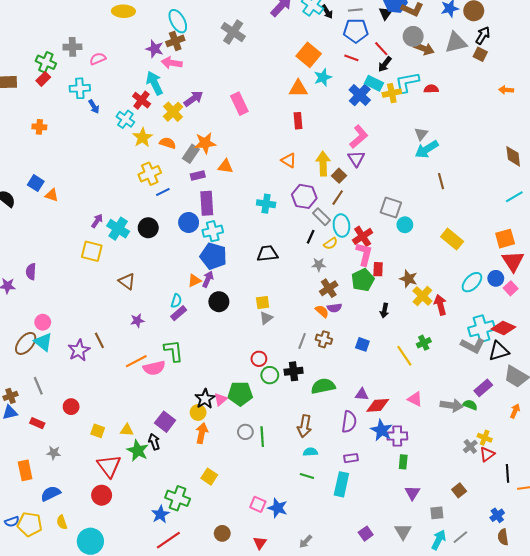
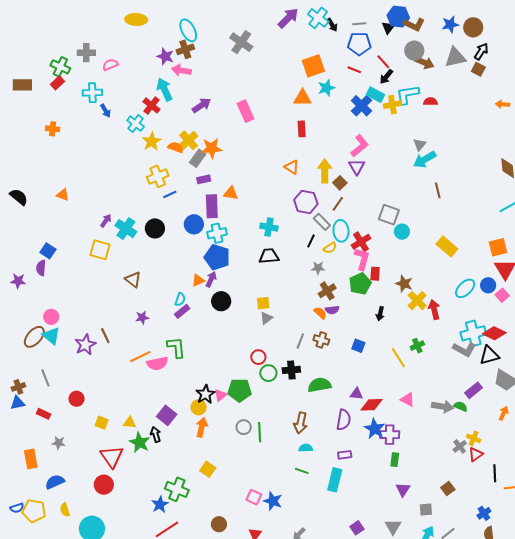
orange square: (309, 55) -> (313, 66), turned 30
yellow cross: (173, 112) -> (189, 140), moved
orange triangle: (225, 166) -> (231, 193), moved
blue square: (36, 183) -> (48, 251), moved
cyan cross: (266, 204) -> (269, 227), moved

